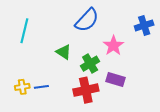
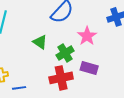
blue line: (41, 87) -> (19, 88), moved

